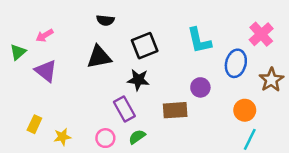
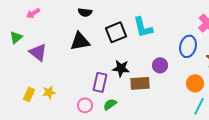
pink arrow: (45, 35) -> (33, 13), moved
cyan L-shape: (199, 41) -> (143, 27), moved
black star: (138, 80) -> (121, 68), moved
purple rectangle: (124, 109) -> (100, 82), turned 42
yellow star: (62, 137) -> (49, 92), moved

